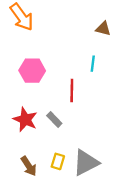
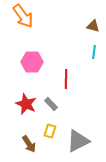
cyan line: (93, 64) -> (94, 52), moved
yellow rectangle: (58, 161) -> (50, 131), moved

